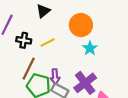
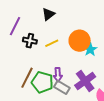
orange circle: (81, 25) -> (80, 41), moved
brown line: (29, 69) -> (27, 78), moved

